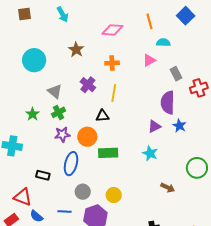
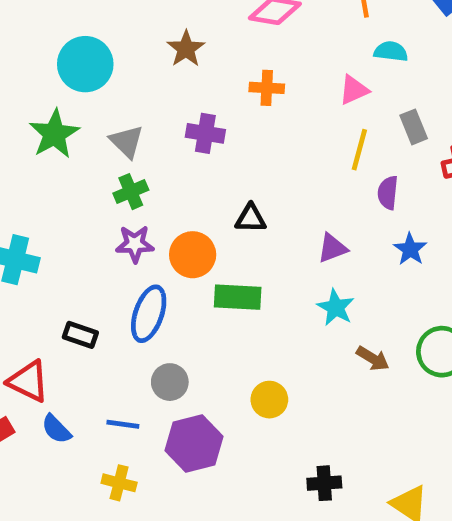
purple cross: (88, 85) -> (205, 133), turned -35
yellow line: (114, 93) -> (359, 150), moved
purple semicircle: (168, 103) -> (388, 193), size x0.6
green star: (33, 114) -> (54, 134), moved, size x1.5
black triangle: (103, 116) -> (251, 218), moved
purple triangle: (154, 126) -> (332, 248), moved
brown arrow: (168, 188) -> (373, 359), moved
yellow circle: (114, 195) -> (269, 400), moved

